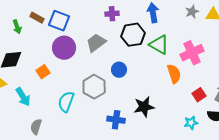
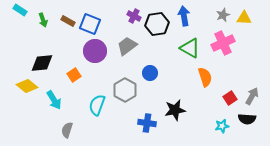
purple cross: (112, 14) -> (134, 16), moved, turned 32
green arrow: (17, 27) -> (43, 20), moved
black hexagon: (133, 35) -> (157, 24), moved
pink cross: (192, 53) -> (223, 43), moved

